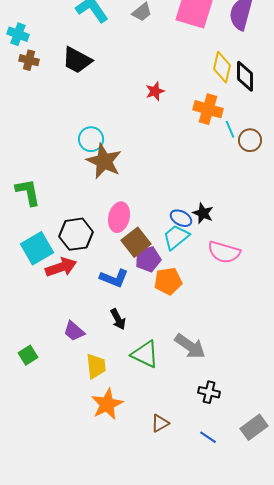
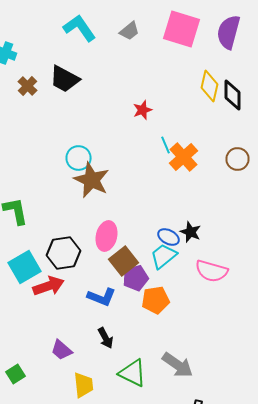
brown cross: (29, 60) -> (28, 86), moved, turned 30
orange cross: (208, 109) -> (184, 157), moved, turned 32
cyan line: (230, 129) -> (166, 145), moved

